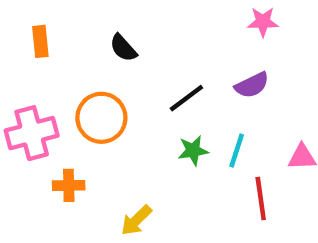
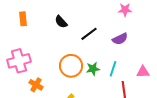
black line: (186, 98) -> (89, 34), moved
orange circle: (101, 118) -> (71, 66), moved
orange cross: (69, 185) -> (36, 85), turned 32

